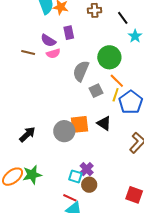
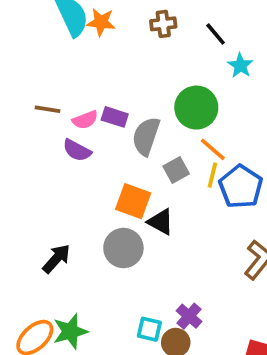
purple rectangle: (69, 33) -> (115, 117), moved, turned -56
purple semicircle: (48, 41) -> (77, 150), moved
pink semicircle: (53, 53) -> (85, 120), moved
black triangle: (104, 123) -> (161, 222), moved
orange square: (80, 124) -> (133, 201), moved, turned 30
purple cross: (87, 169) -> (189, 316), moved

